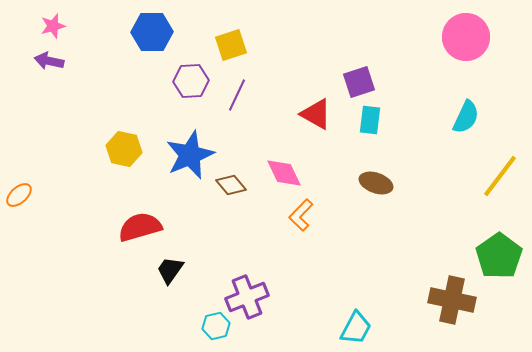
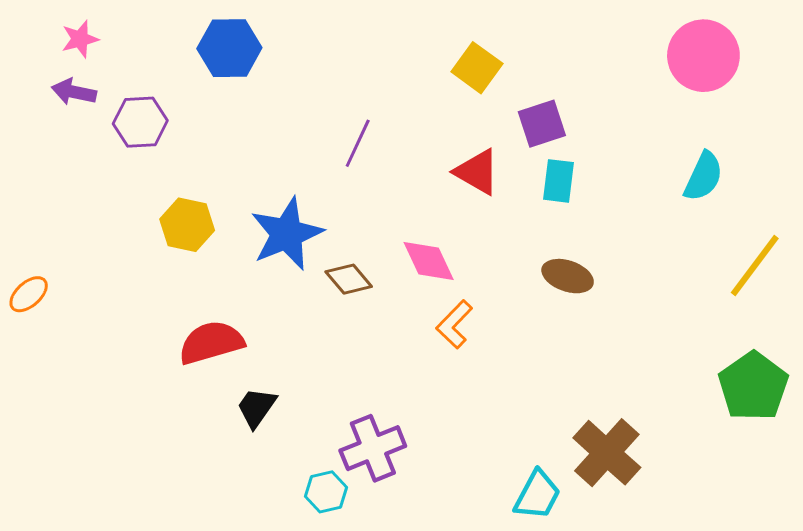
yellow square: (231, 45) -> (477, 68), moved, turned -36
purple hexagon: (191, 81) -> (140, 122), moved
brown cross: (452, 300) -> (607, 453), moved, turned 30

